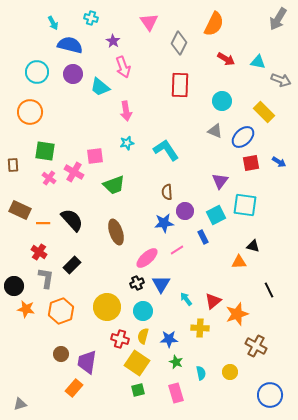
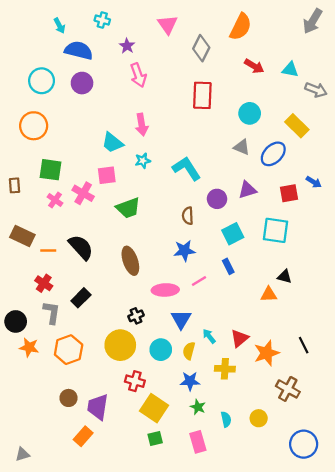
cyan trapezoid: (100, 87) -> (112, 143), moved
red square: (251, 163) -> (289, 193), moved
purple triangle: (220, 181) -> (247, 190), moved, turned 36
purple circle: (185, 211) -> (217, 199), moved
cyan square: (216, 215) -> (233, 234), moved
pink ellipse: (147, 258) -> (165, 290), turned 40
black cross: (137, 283) -> (136, 316), moved
black line: (269, 290) -> (304, 345), moved
yellow semicircle: (143, 336) -> (189, 351), moved

